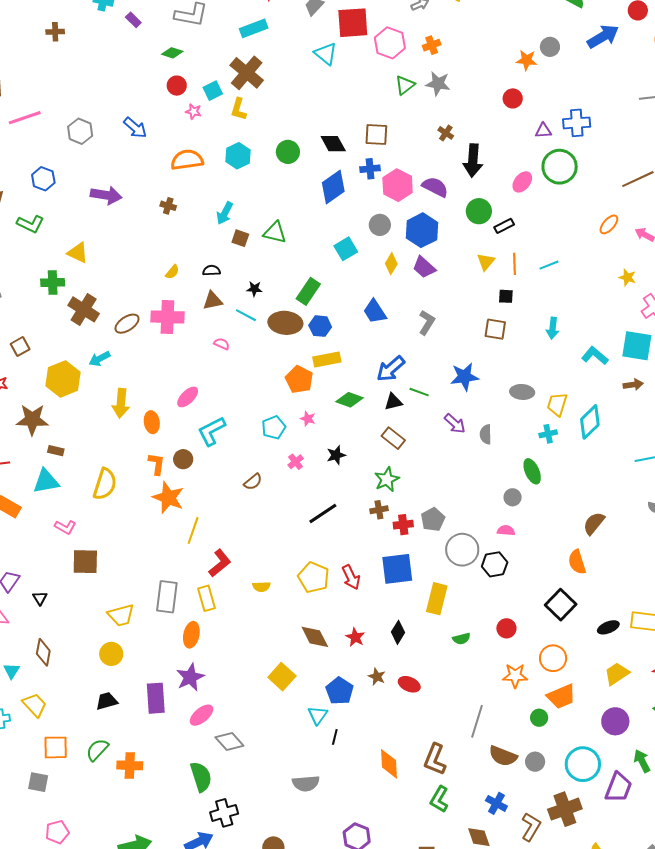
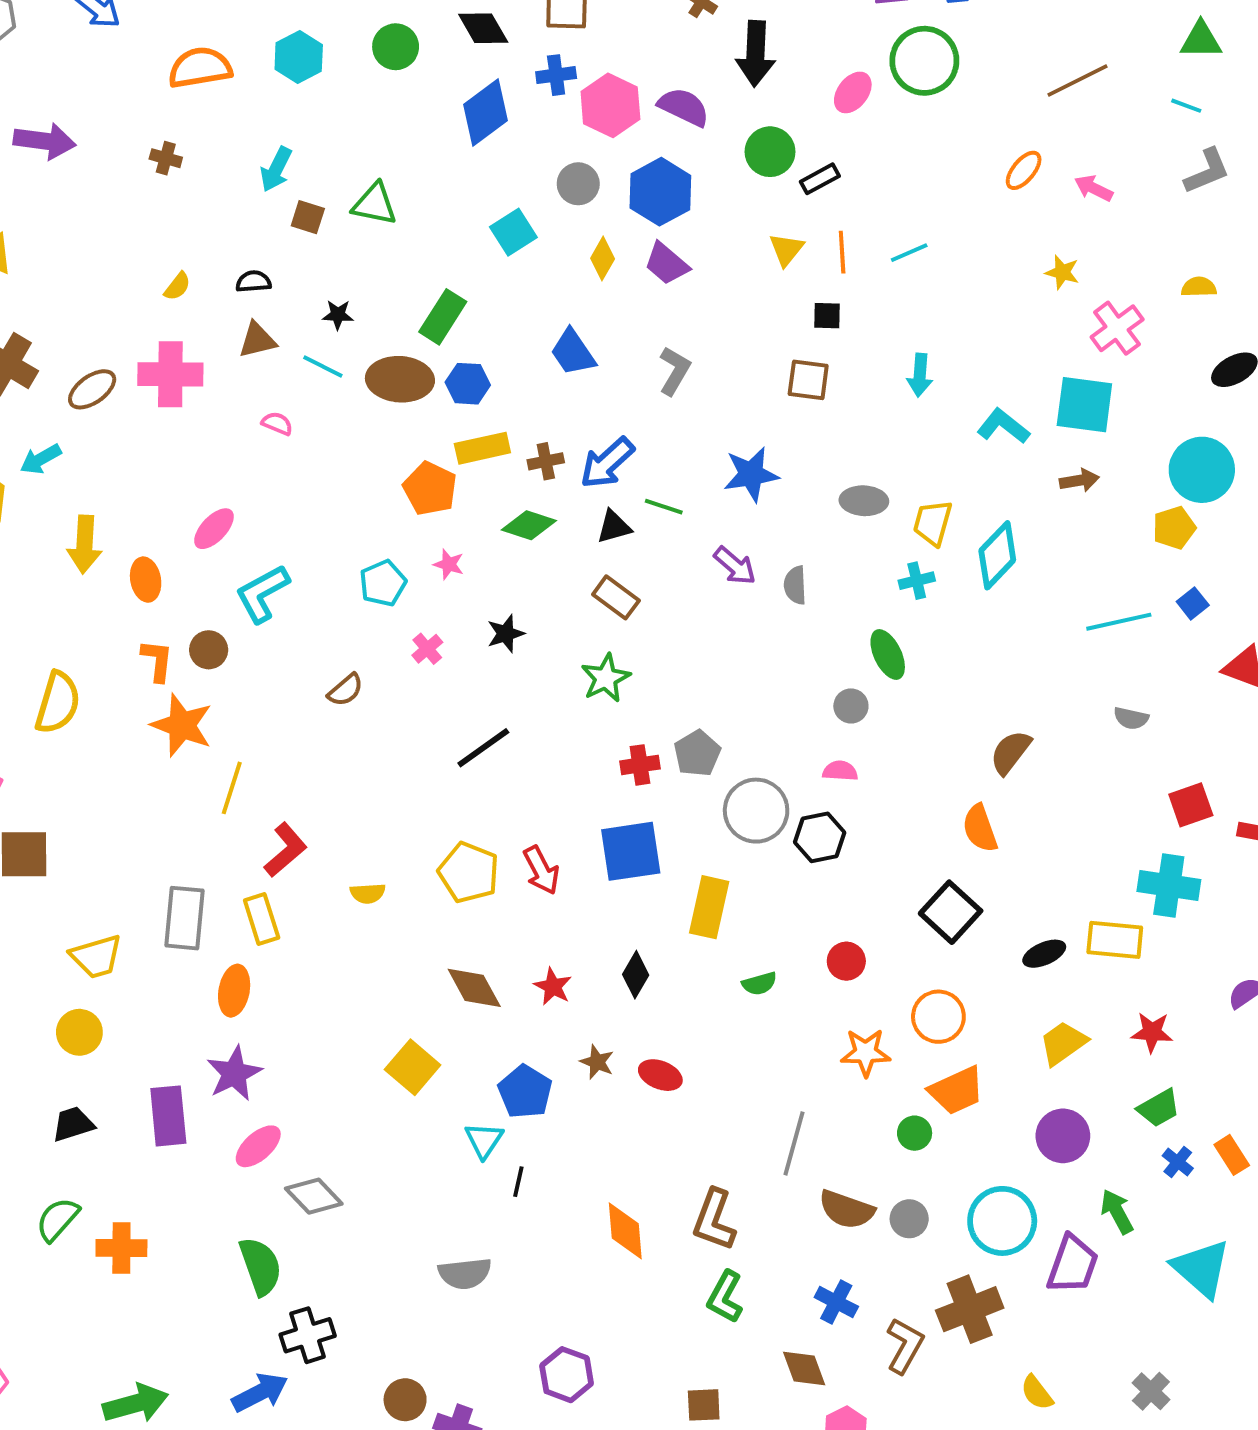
brown cross: (379, 510) -> (546, 461), moved

